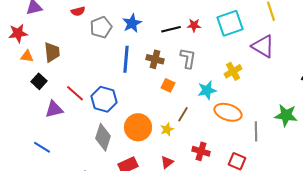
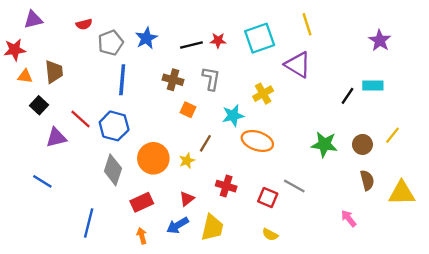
blue line: (126, 59) -> (122, 80), moved
gray line: (256, 131) -> (294, 186), moved, turned -60

